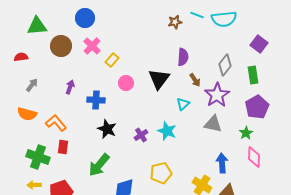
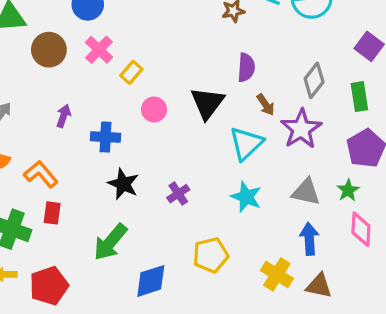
cyan triangle: (183, 104) -> (246, 143), size x1.6
gray triangle: (213, 124) -> (306, 192), moved
cyan star: (167, 131) -> (246, 197), moved

